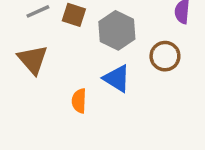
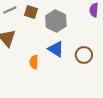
brown circle: (165, 56) -> (84, 55), moved

